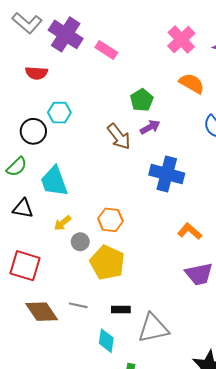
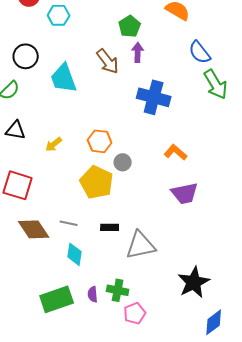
cyan hexagon: (59, 113) -> (59, 15), moved
purple arrow: (150, 127) -> (138, 52), turned -60
cyan trapezoid: (54, 181) -> (64, 78), moved
gray circle: (80, 242) -> (123, 162), moved
cyan diamond: (106, 341) -> (75, 254), moved

